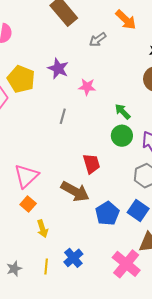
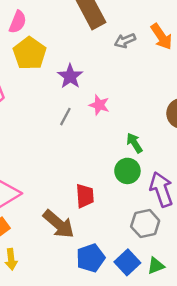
gray arrow: (98, 40) -> (125, 41), moved
yellow pentagon: (21, 79) -> (30, 53), moved
gray line: (63, 116) -> (65, 117), moved

